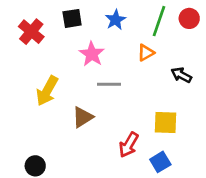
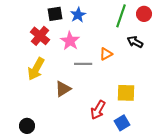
blue star: (116, 20) -> (78, 15), moved
red cross: (31, 32) -> (40, 36), moved
orange triangle: (146, 53) -> (106, 54), moved
black arrow: (181, 75) -> (135, 42), moved

